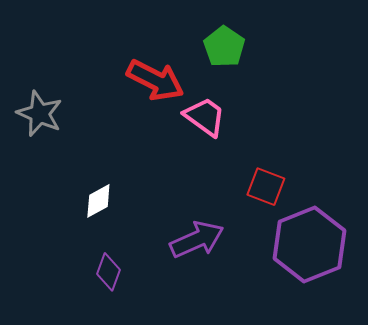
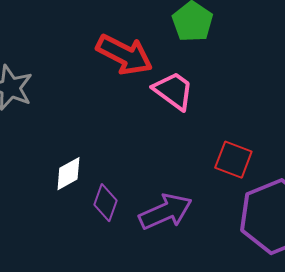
purple diamond: (109, 272) -> (105, 203), moved

